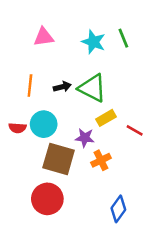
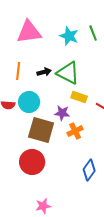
pink triangle: (44, 37) -> (29, 32), size x1.5
yellow rectangle: (106, 118) -> (79, 97), turned 49

